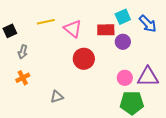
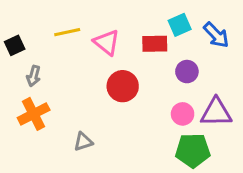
purple circle: (123, 42) -> (187, 72), moved
orange cross: (23, 78) -> (34, 114), size x1.5

